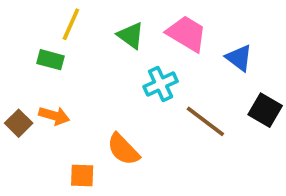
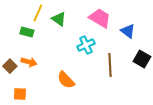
green triangle: (131, 35) -> (59, 19), moved
brown line: (205, 121) -> (110, 65), turned 50
orange square: (82, 175) -> (20, 94), moved

